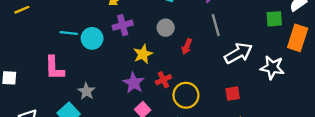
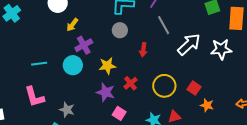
gray circle: (166, 28) -> (120, 30), moved
cyan circle: (92, 38) -> (73, 65), moved
yellow star: (143, 54) -> (107, 66), turned 30
red square: (233, 94) -> (194, 88), moved, turned -32
yellow circle: (186, 95) -> (164, 86), moved

